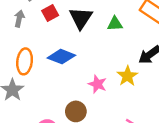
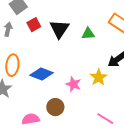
blue diamond: (61, 57) -> (42, 74), moved

